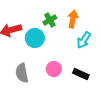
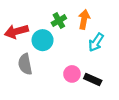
pink circle: (54, 69) -> (72, 74), moved
gray semicircle: (22, 73) -> (25, 64), moved

